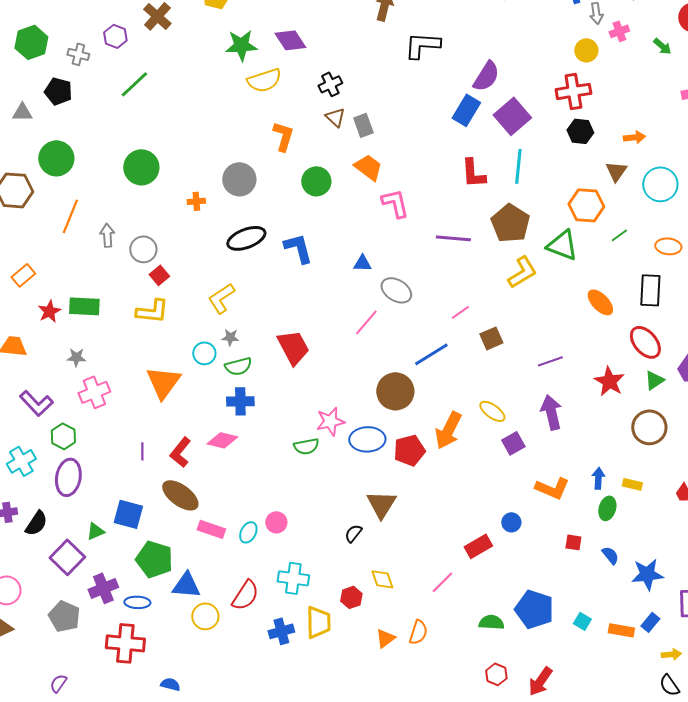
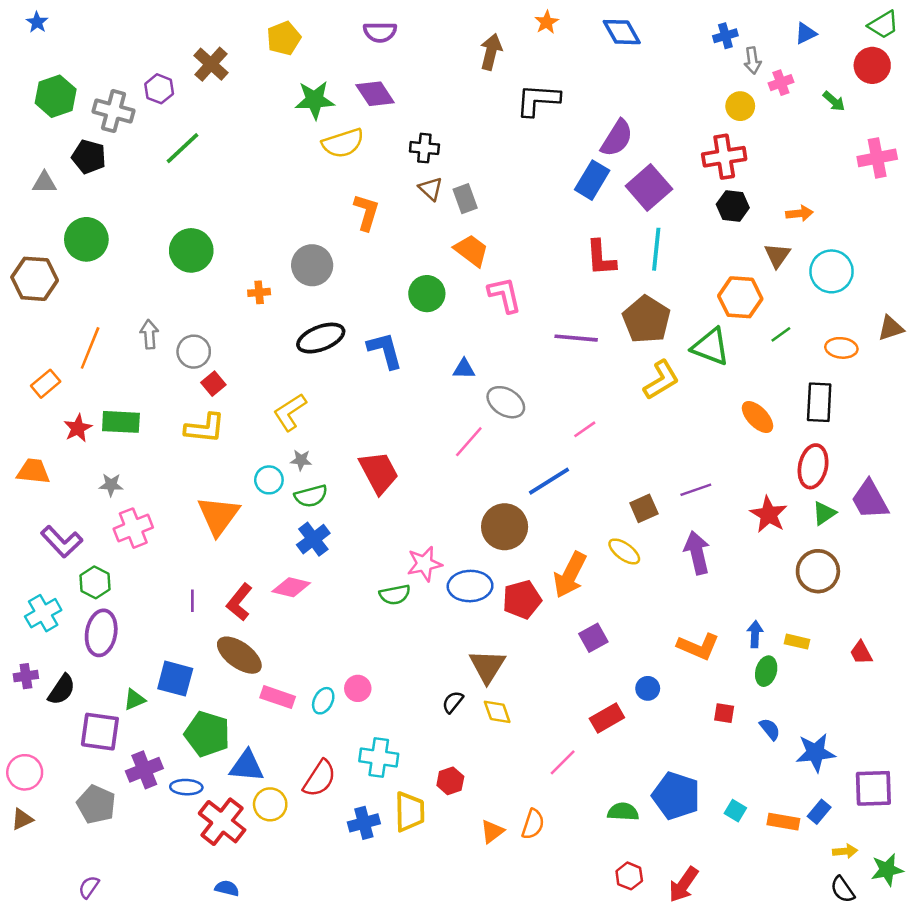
gray cross: (78, 54) -> (114, 111), size x1.5
black cross: (330, 84) -> (424, 148), turned 30
green circle: (316, 181) -> (427, 294), moved
orange line: (70, 216) -> (90, 348), moved
brown square: (491, 338) -> (644, 508), moved
red ellipse: (645, 342) -> (813, 466), turned 52
blue cross: (240, 401) -> (313, 539), turned -36
purple square: (513, 443) -> (593, 638), moved
purple square: (67, 557) -> (100, 732), turned -36
yellow diamond: (382, 579) -> (497, 712), moved
red cross: (125, 643) -> (222, 822), moved, turned 33

